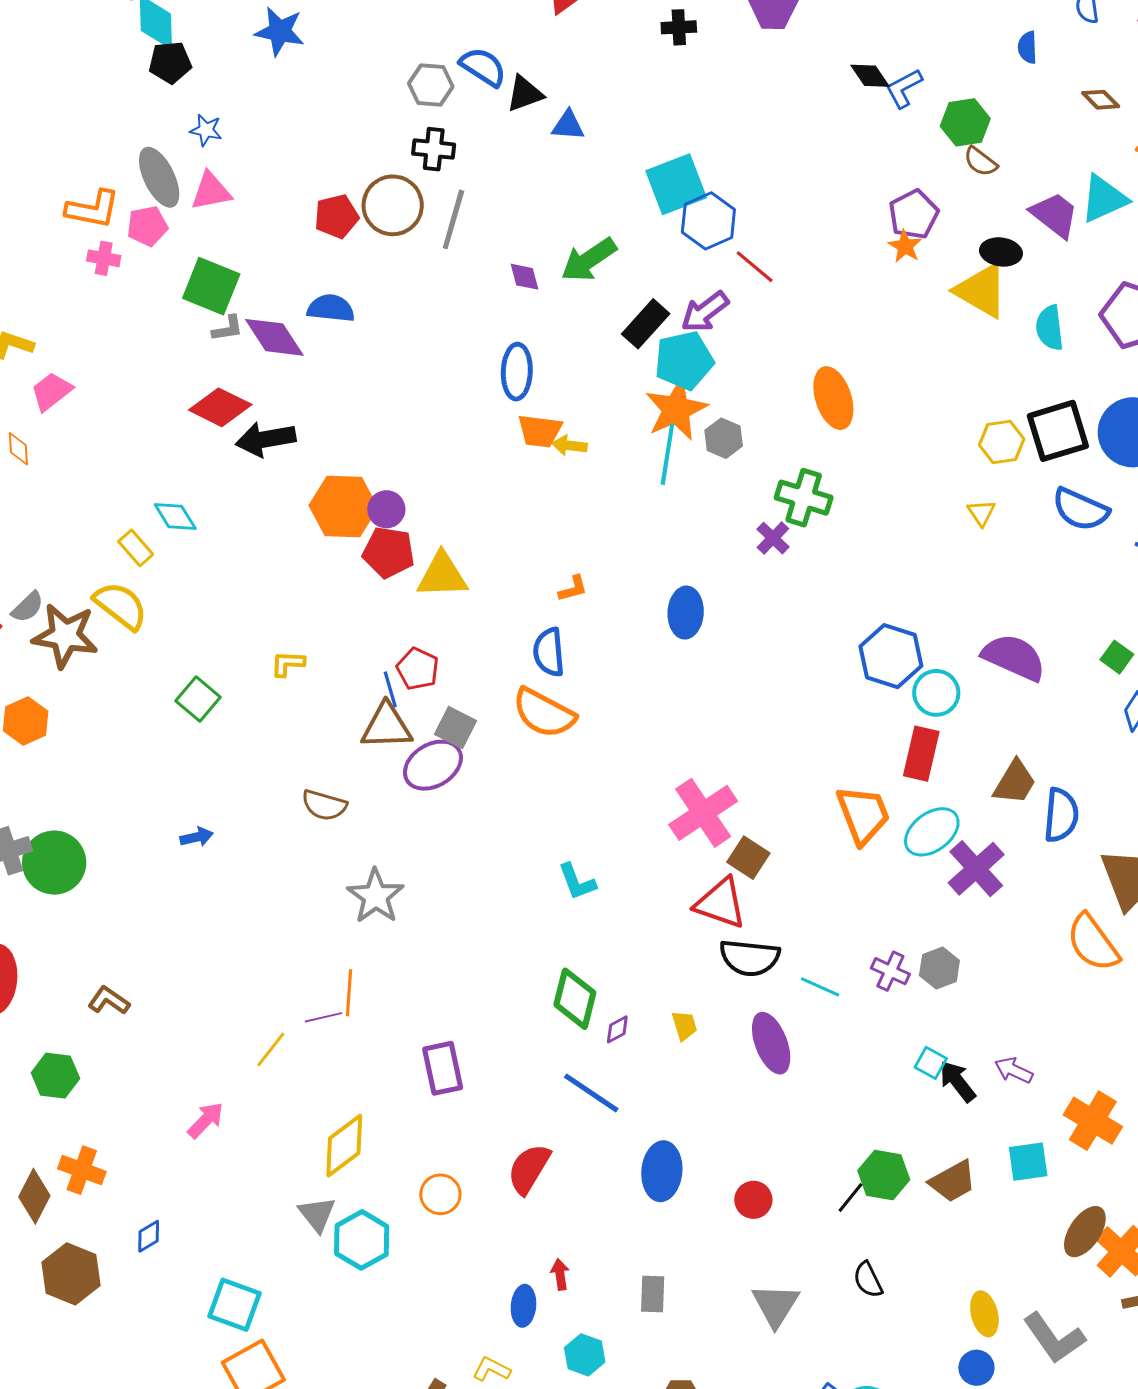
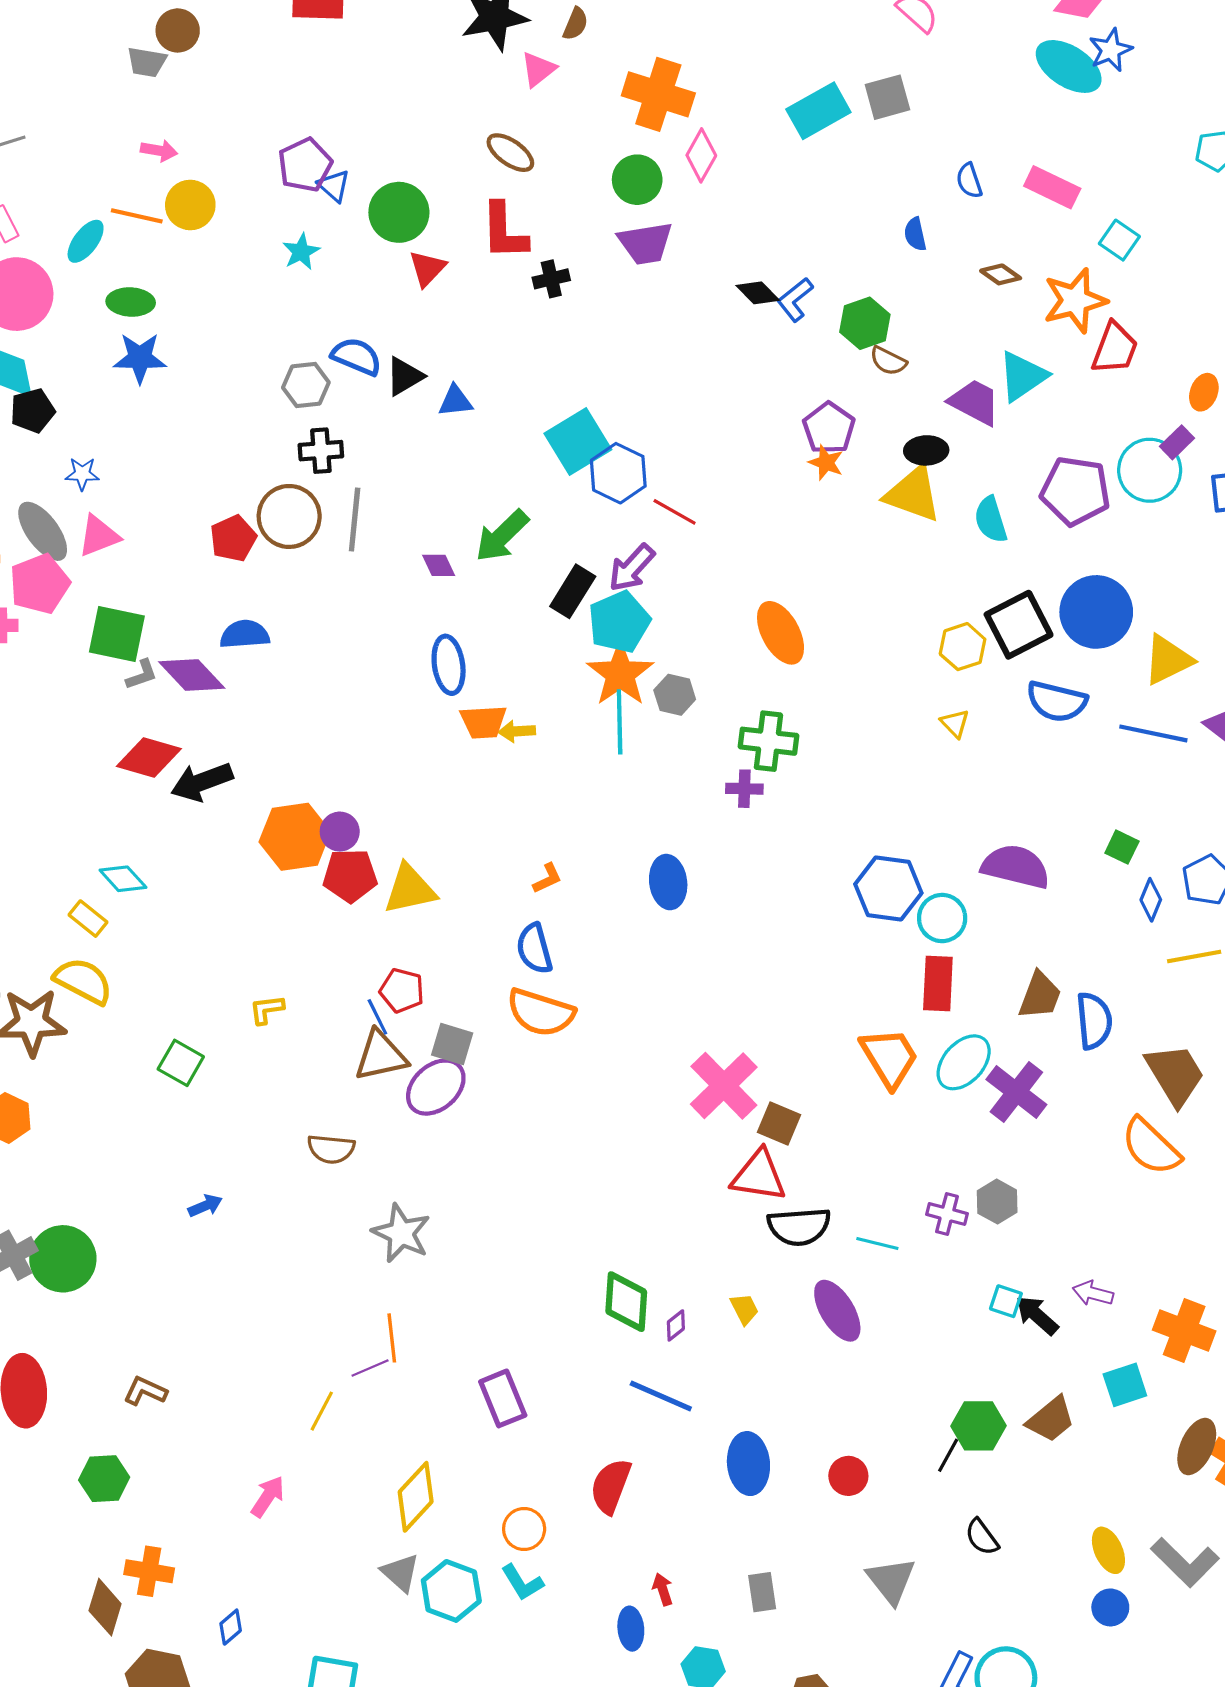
pink pentagon: (147, 226) -> (40, 584), size x1.4
purple cross: (773, 538) -> (744, 789), turned -32
cyan L-shape: (577, 882) -> (522, 1582), moved

